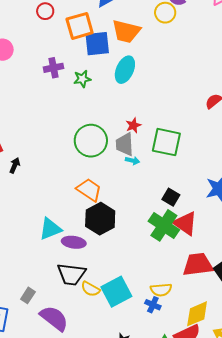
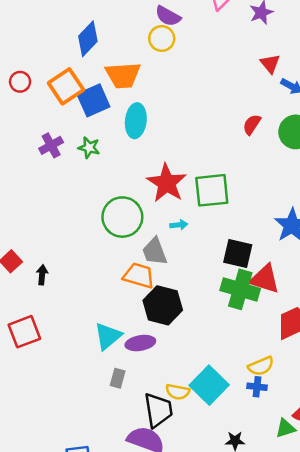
green star: (82, 79) -> (89, 148), turned -30
red star: (133, 125) -> (167, 183), size x2.0
gray trapezoid: (125, 144) -> (155, 252), moved
black square: (171, 197) -> (238, 254), size x1.4
black trapezoid: (71, 274) -> (158, 410), moved, turned -88
gray rectangle: (28, 295) -> (118, 378), moved

